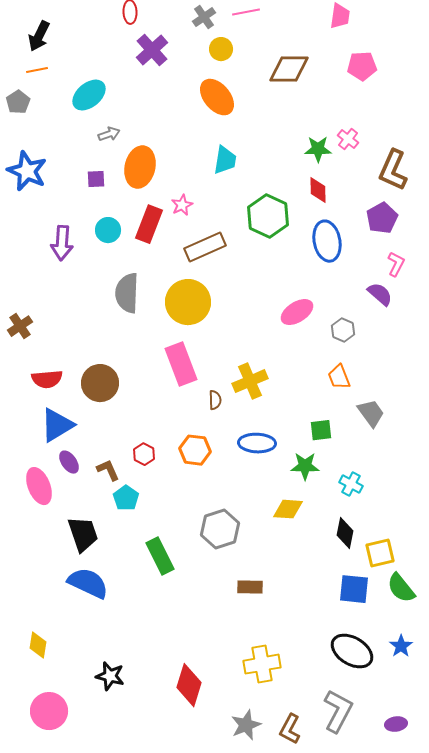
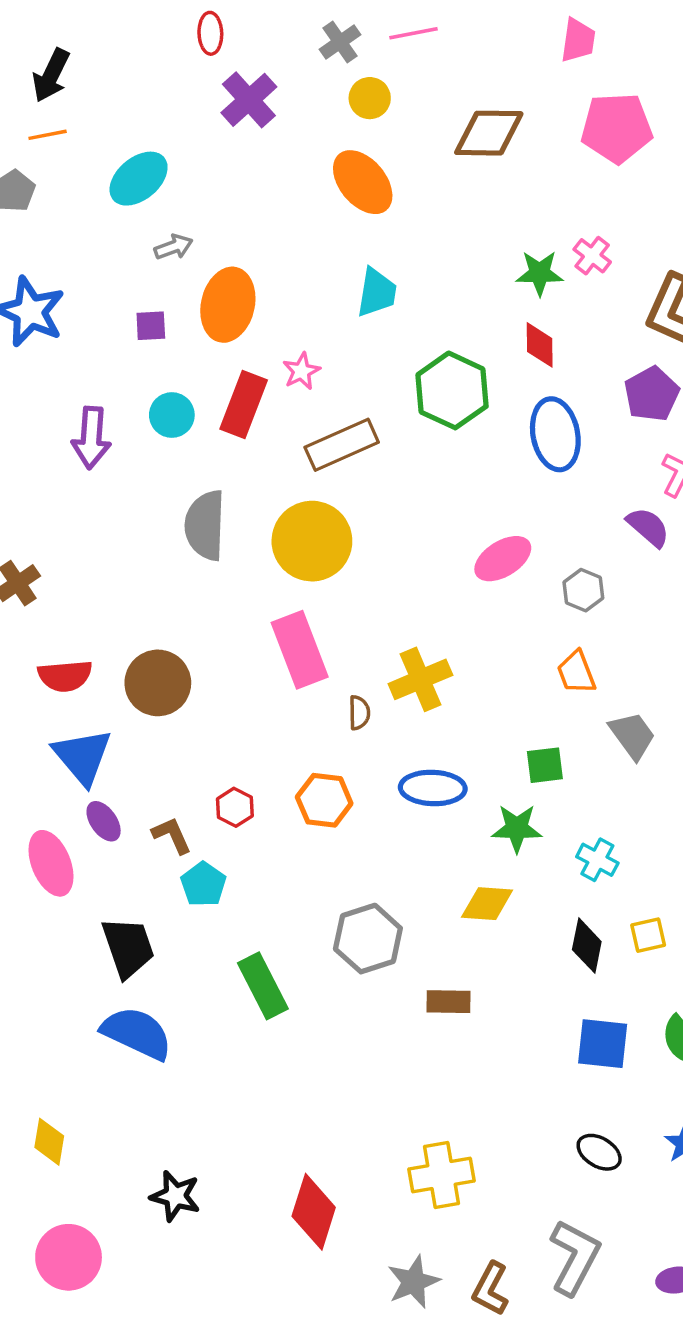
pink pentagon: (362, 66) -> (617, 128), size x1.4
blue triangle: (57, 425) -> (83, 756), turned -39
yellow square: (380, 553) -> (648, 935), moved, size x0.7
brown rectangle: (250, 587) -> (449, 1002), moved
black ellipse: (352, 651) -> (599, 1152), size x0.6

